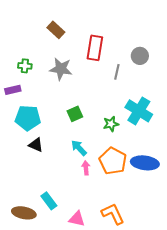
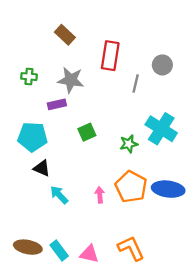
purple rectangle: (13, 90) -> (57, 104), moved
cyan arrow: (79, 148) -> (59, 195), moved
cyan rectangle: (49, 201) -> (59, 251), moved

